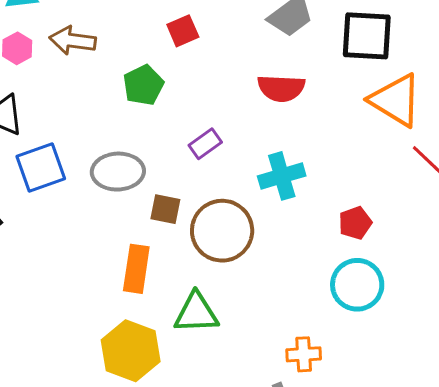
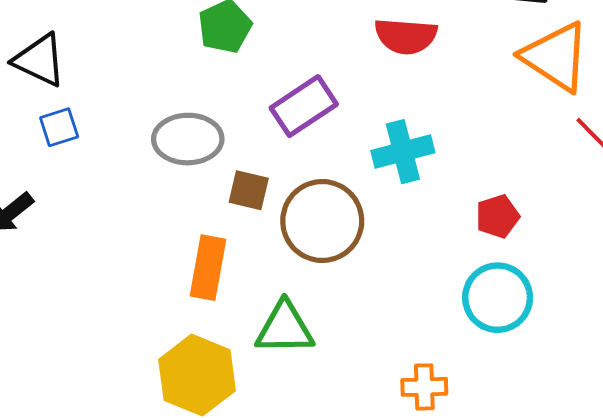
purple rectangle: (205, 144) -> (304, 106), size x1.5
blue square: (41, 167) -> (59, 127), moved, size x0.6

